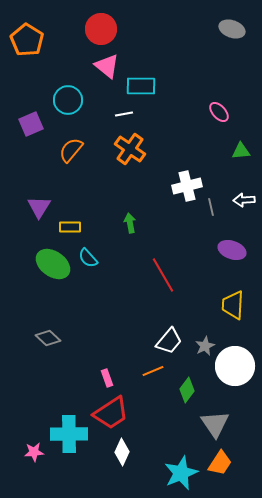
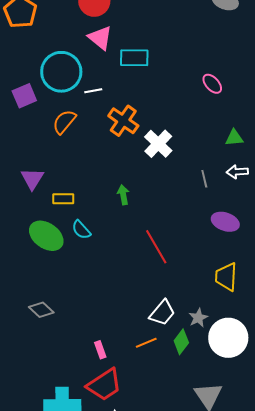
cyan circle: (68, 100) -> (61, 72), size x1.4
white line: (124, 114) -> (93, 91), moved
green triangle: (241, 151) -> (234, 138), moved
white cross: (187, 186) -> (158, 144), moved, turned -32
green diamond: (187, 390) -> (181, 342), moved

